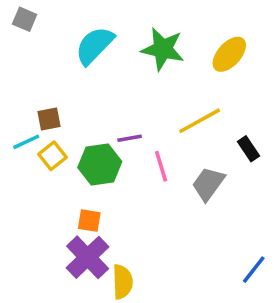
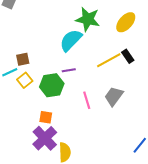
cyan semicircle: (95, 46) -> (71, 40), moved
black rectangle: (249, 149) -> (128, 56), moved
pink line: (161, 166) -> (87, 100), moved

